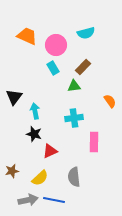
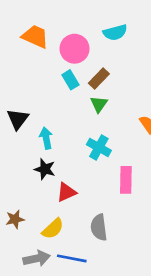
brown rectangle: (83, 67) -> (99, 78), moved
green triangle: (74, 86) -> (99, 104), turned -48
cyan cross: (74, 118) -> (99, 147), turned 36

